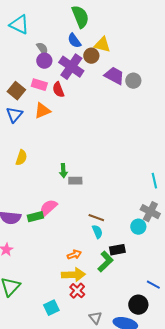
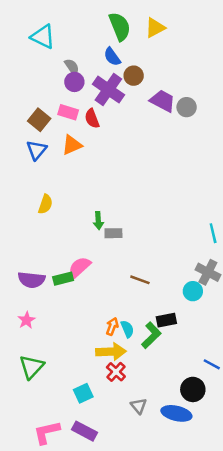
yellow triangle: (102, 45) -> (155, 28), moved, turned -42
cyan semicircle: (97, 232) -> (127, 329), moved
orange arrow: (74, 255) -> (112, 326), turned -48

